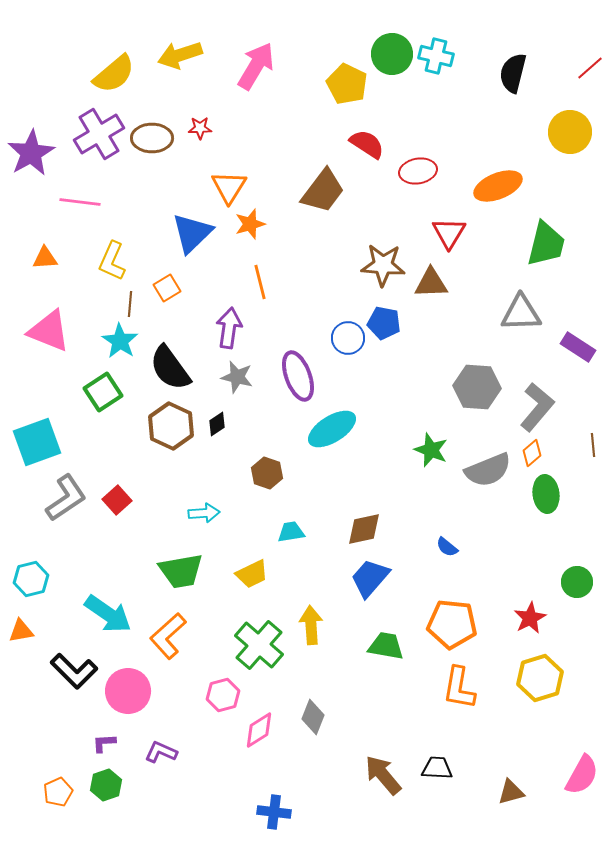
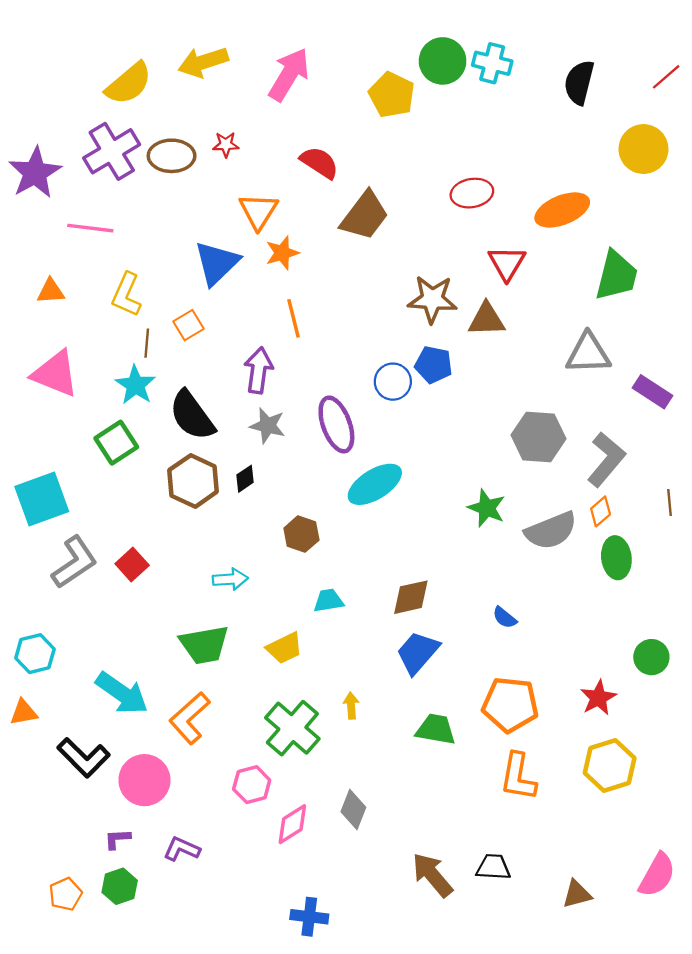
red semicircle: (367, 144) -> (319, 163), moved
yellow arrow: (311, 625) -> (351, 706), size x0.6

